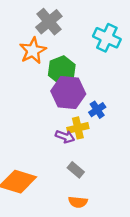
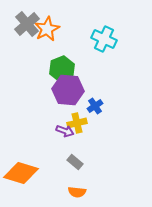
gray cross: (49, 22) -> (27, 24), moved
orange star: (33, 51) -> (47, 29), moved

